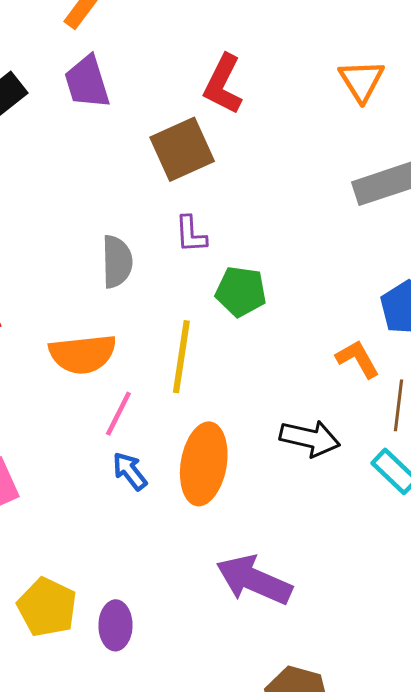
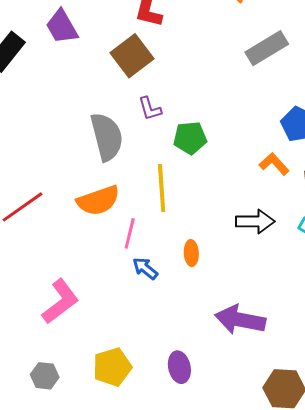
gray semicircle: (117, 262) -> (107, 137), size x1.4
orange ellipse: (204, 464) -> (191, 253), size x0.5
yellow pentagon: (47, 607) -> (112, 367), turned -30
purple ellipse: (115, 625) -> (179, 367), moved

